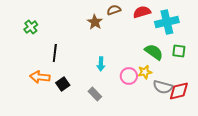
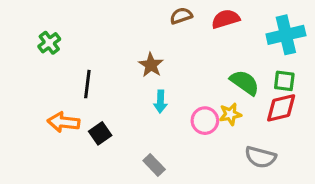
brown star: (95, 22) -> (151, 65), moved
cyan cross: (167, 22) -> (286, 35), moved
gray semicircle: (163, 87) -> (260, 157), moved
red diamond: (179, 91) -> (281, 108), moved
gray rectangle: (95, 94) -> (154, 165), moved

